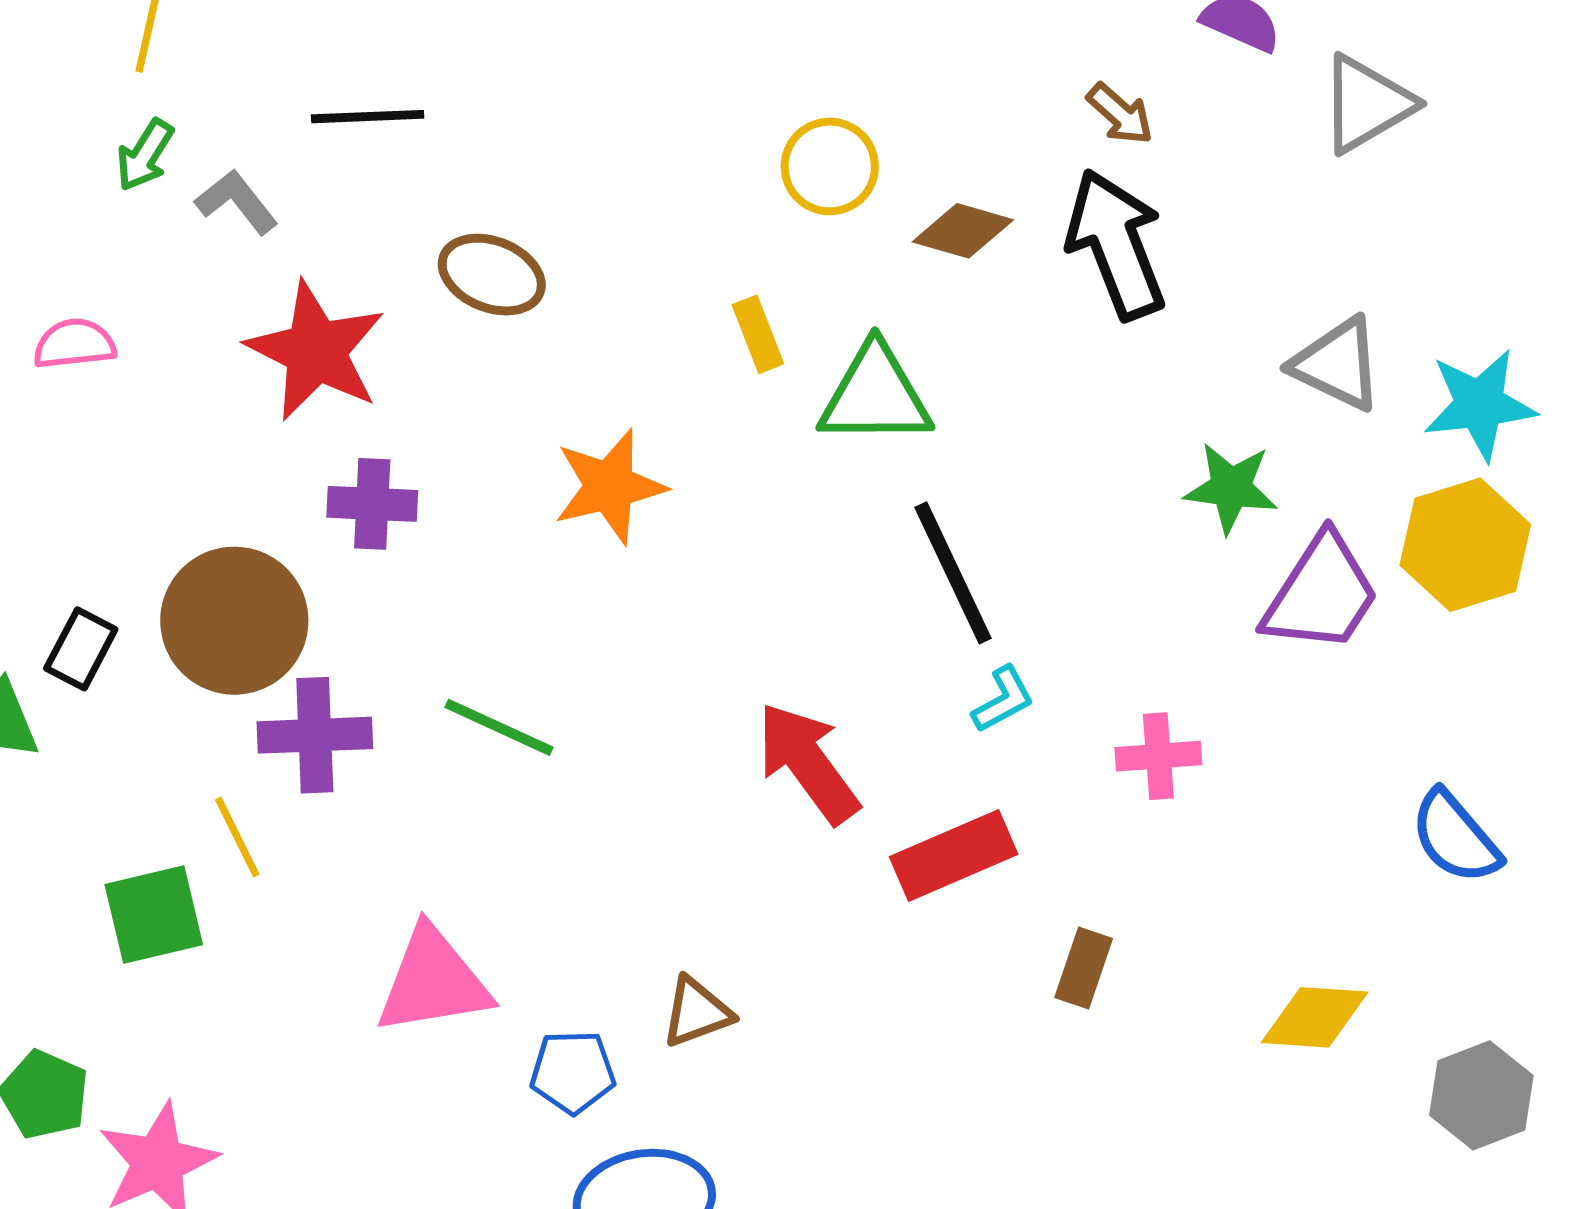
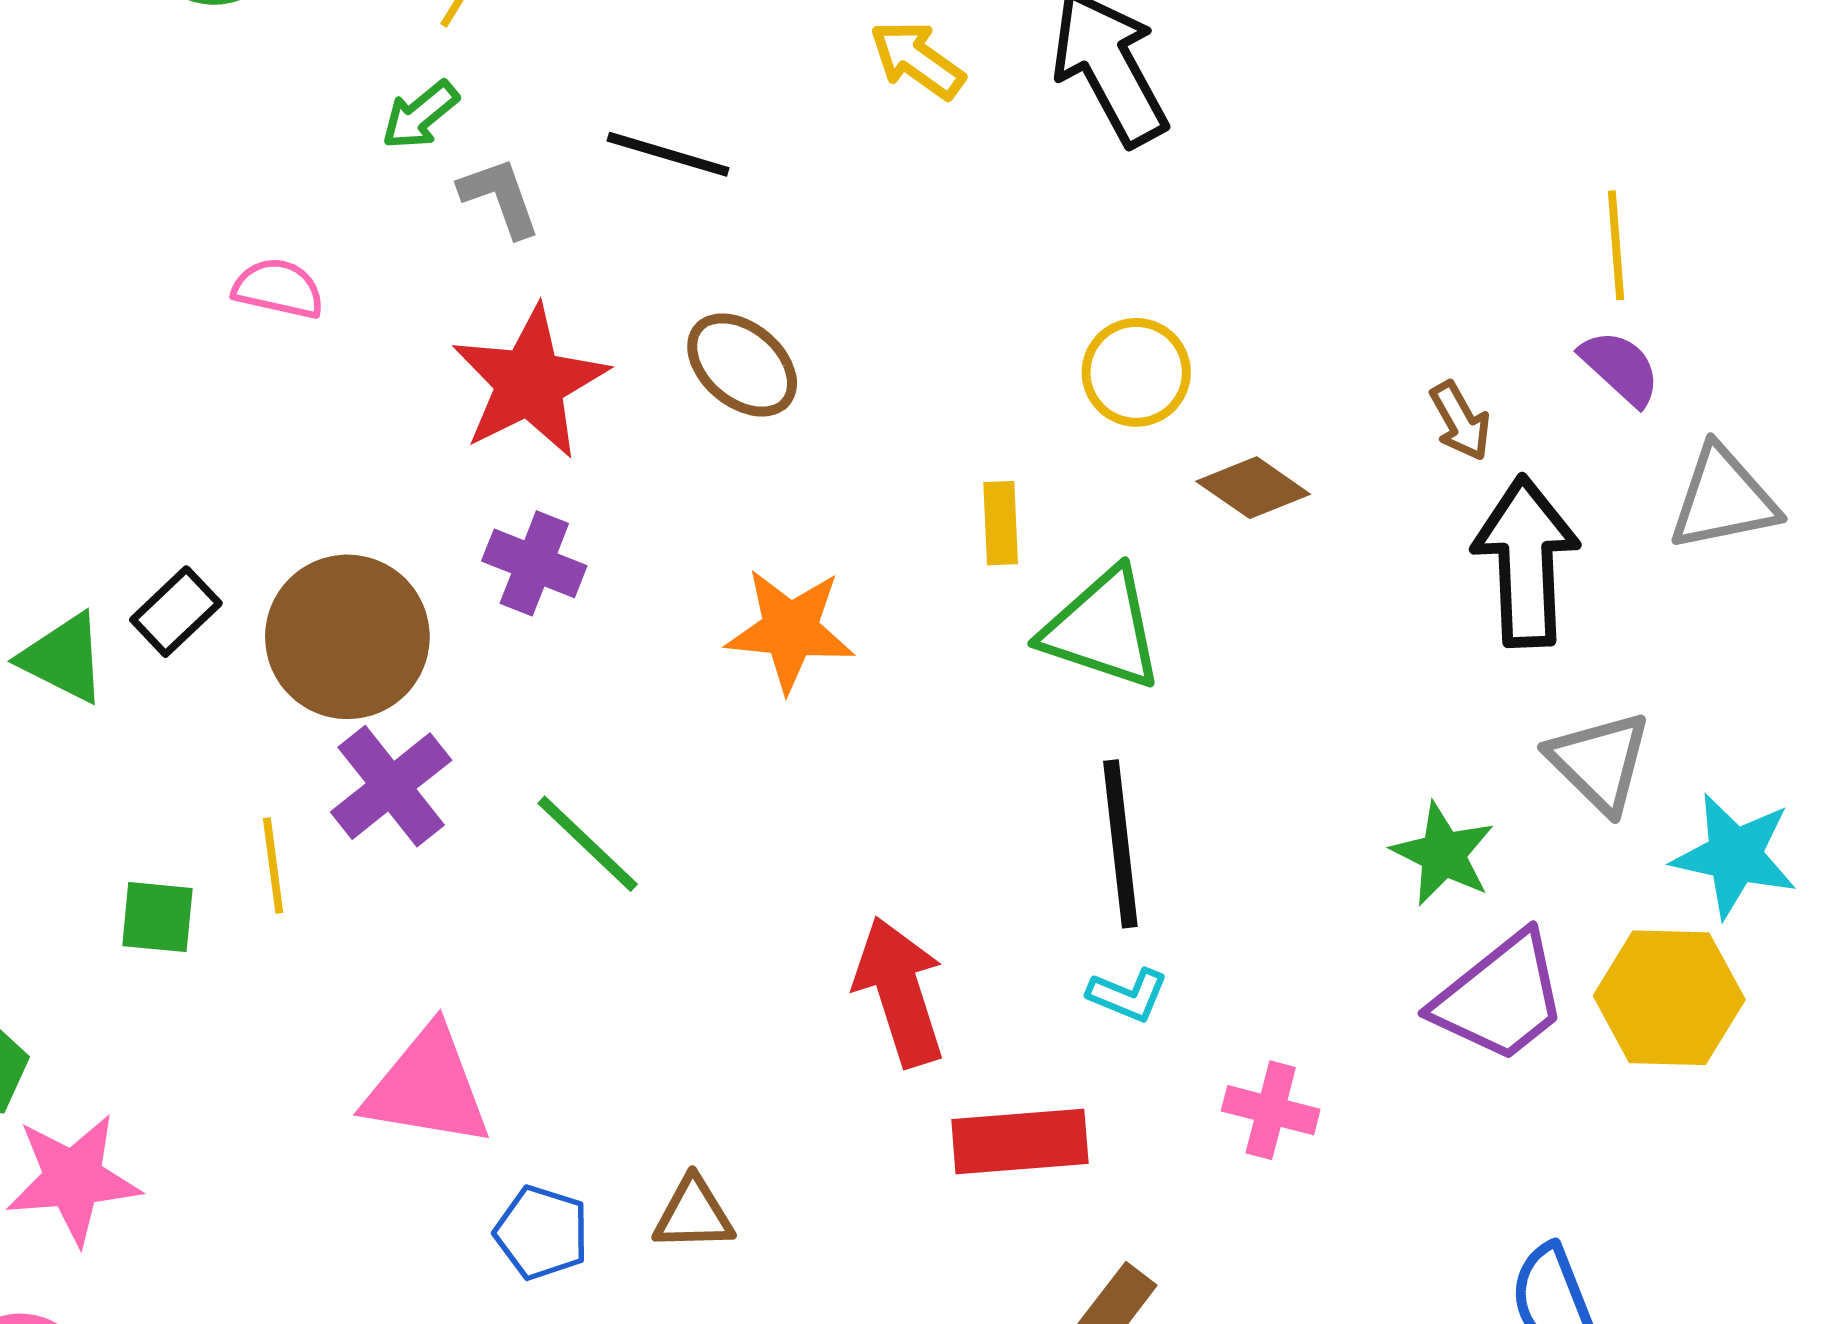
black arrow: (1116, 244) -> (1526, 561), moved
cyan L-shape: (1003, 699) -> (1128, 995), turned 32
purple cross: (315, 735) -> (391, 786), turned 35
green square: (154, 915) -> (157, 917), size x0.7

